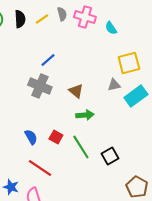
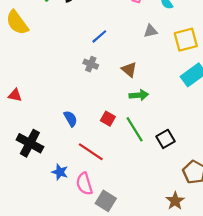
gray triangle: (114, 85) -> (151, 31), moved
gray cross: (40, 86) -> (91, 64), size x0.6
blue semicircle: (31, 137) -> (70, 119), moved

